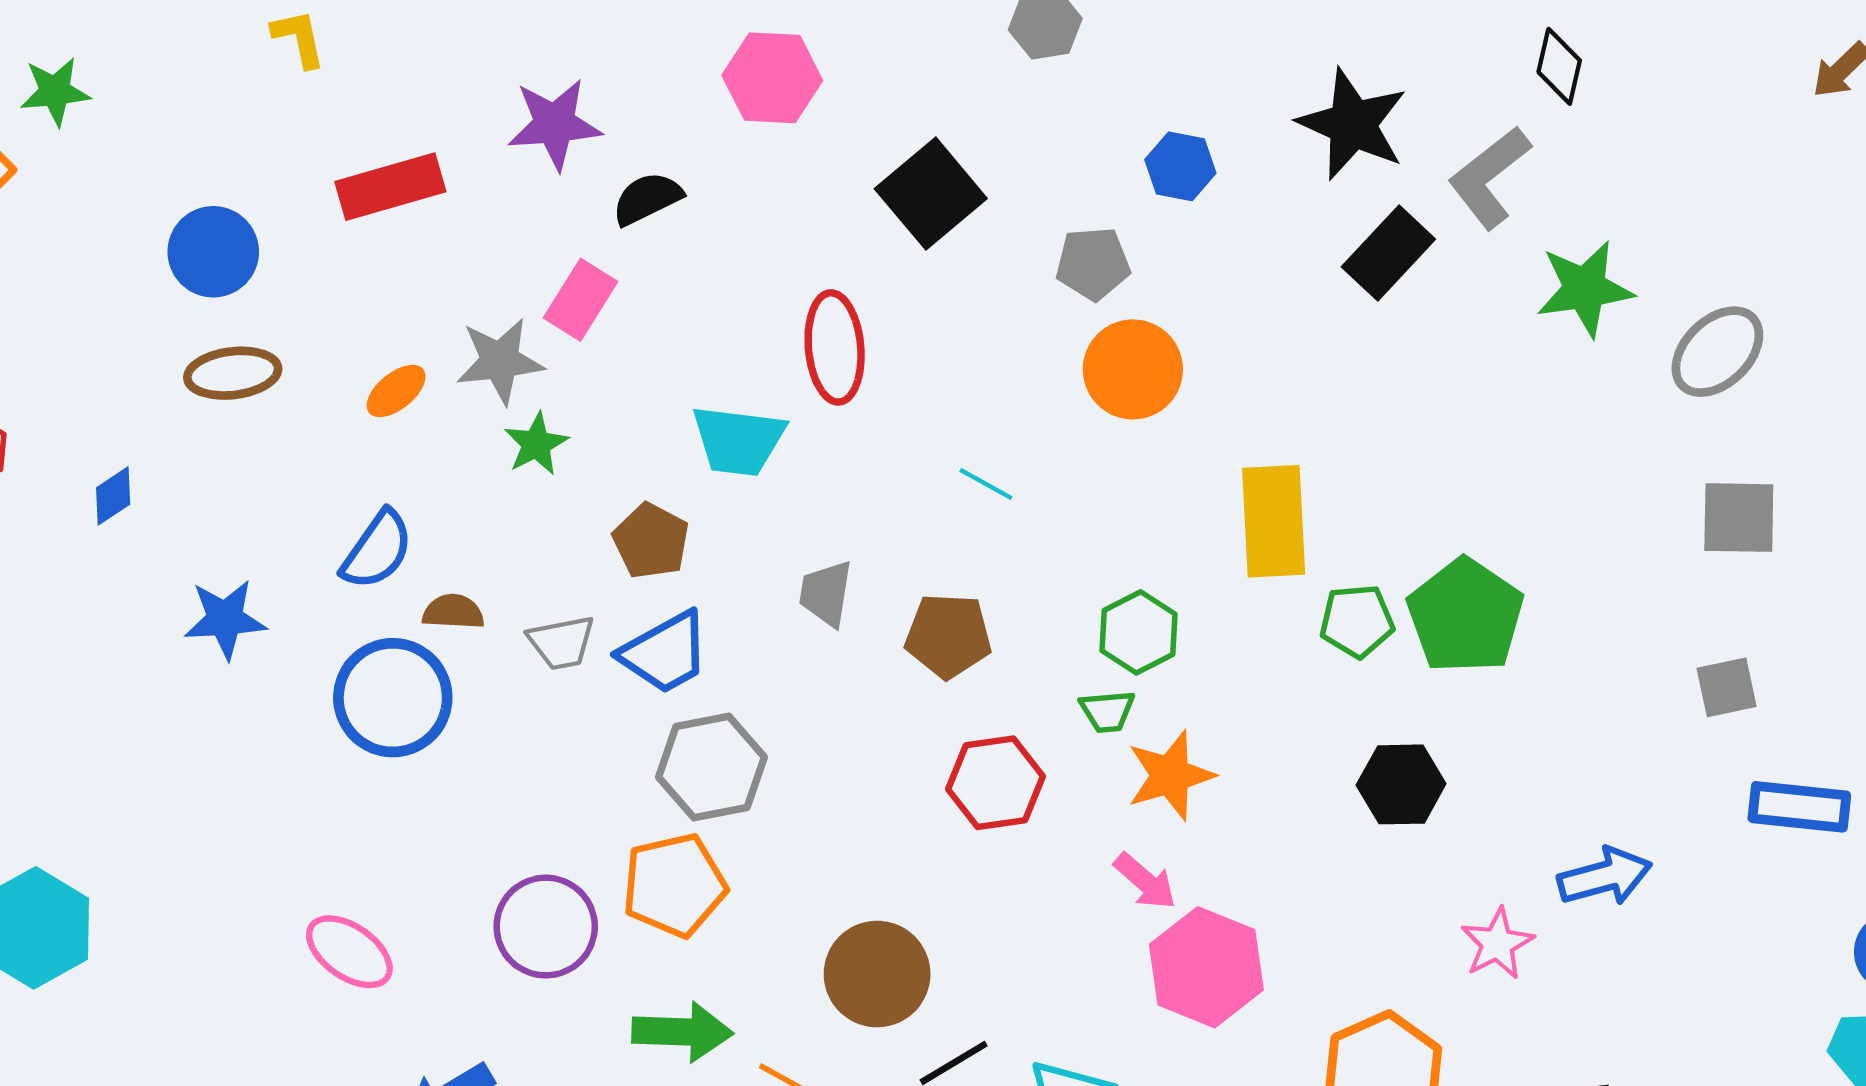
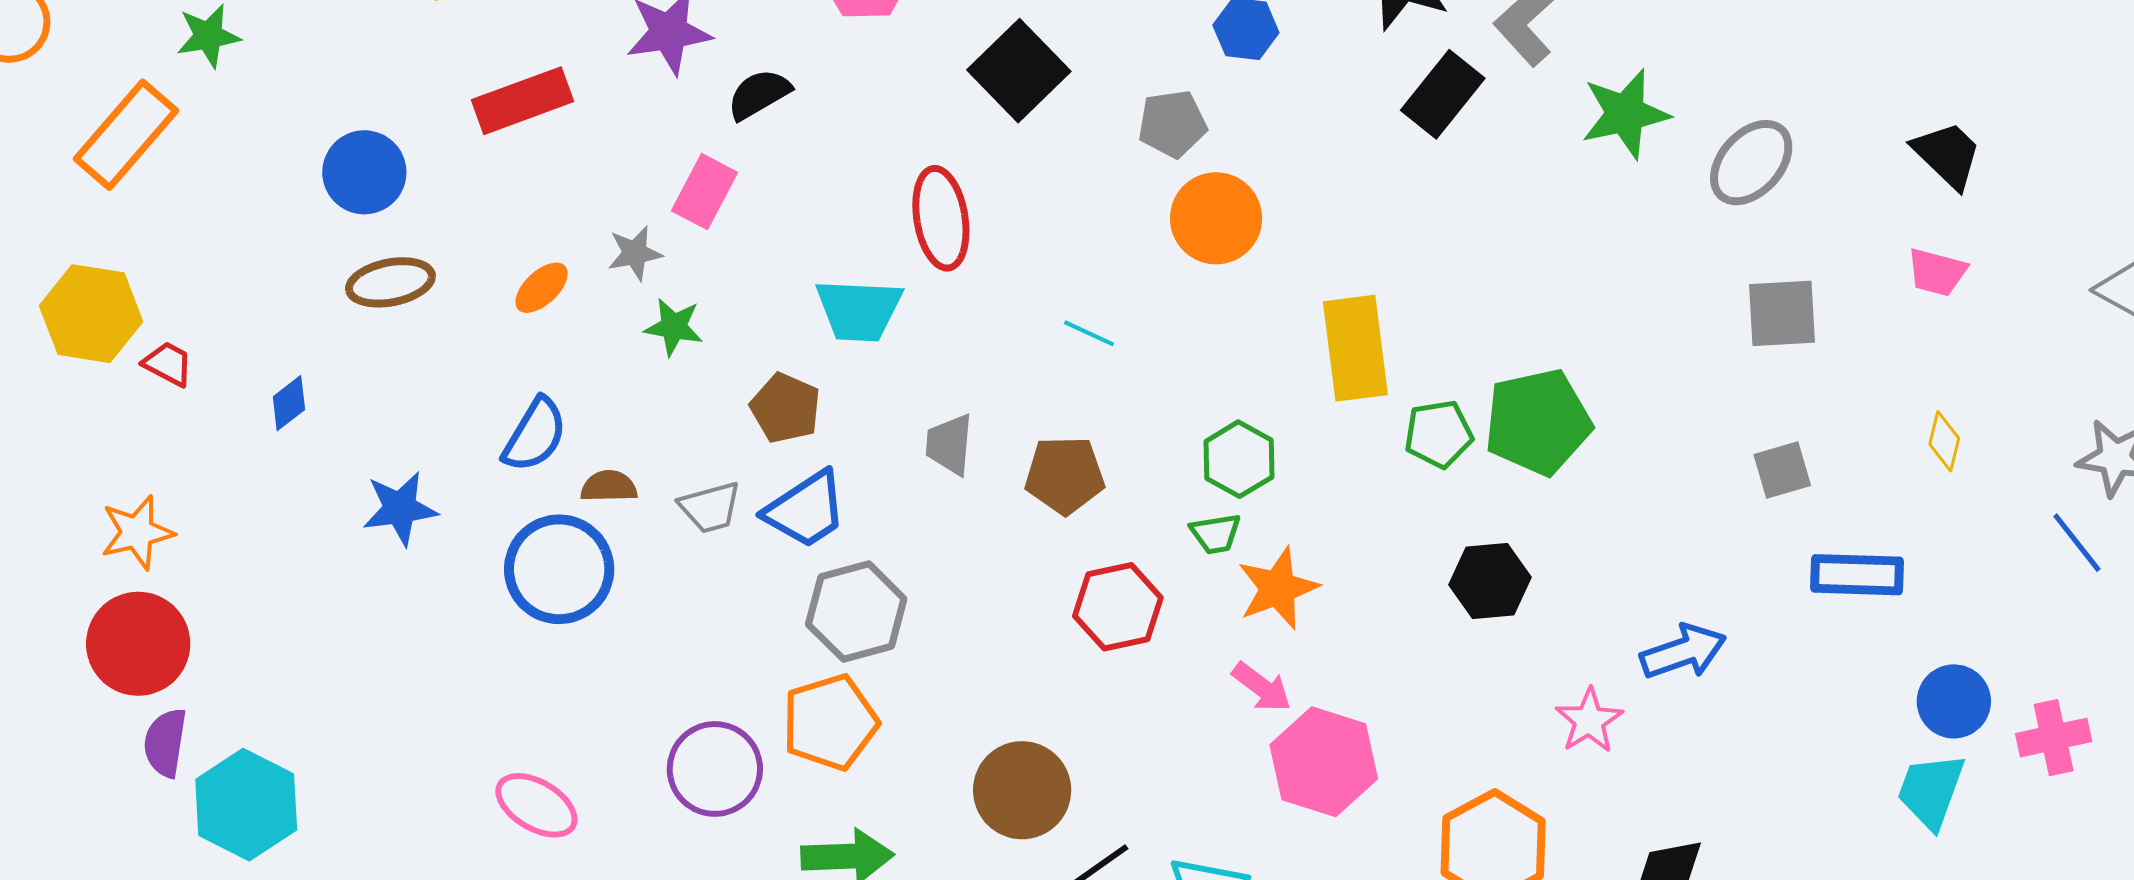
gray star: (500, 361) -> (635, 253), size x0.7
green star: (536, 444) -> (674, 327), turned -30
green pentagon: (1465, 616) -> (1538, 422), turned 30

